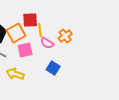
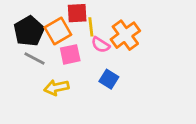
orange cross: (65, 36) -> (125, 35), size x1.5
yellow arrow: (15, 74) -> (56, 87), turned -30

